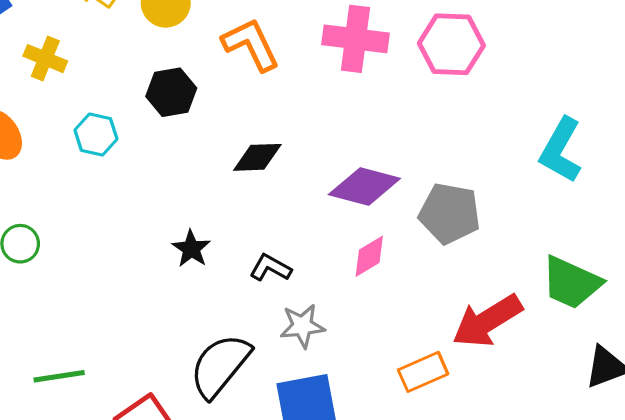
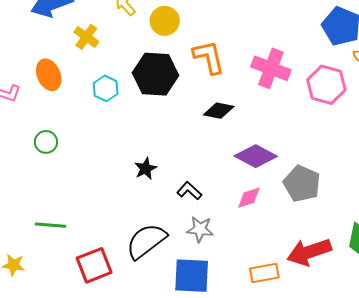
black hexagon: (171, 92) -> (156, 74), size x1.5
black diamond: (257, 157) -> (219, 111), moved

